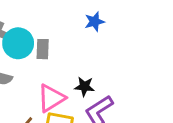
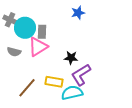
pink triangle: (51, 98) -> (38, 47), moved

